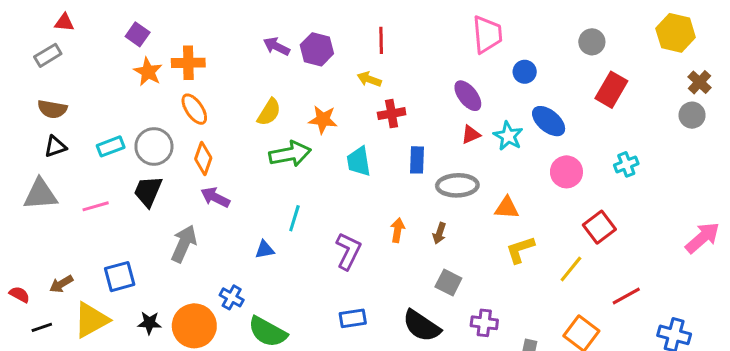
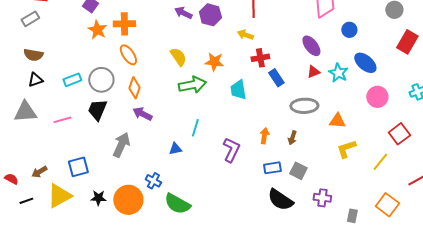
yellow semicircle: (269, 112) -> (178, 57), turned -66
blue rectangle: (417, 160) -> (276, 78), moved, turned -36
blue rectangle: (353, 318) -> (272, 168), moved

